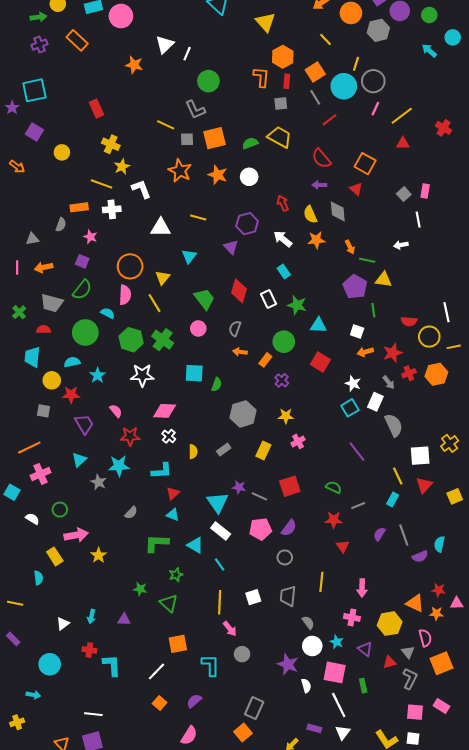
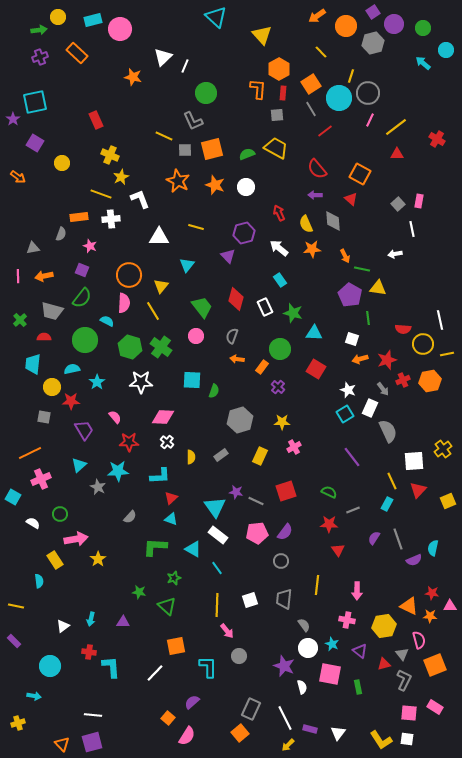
orange square: (160, 703) -> (168, 718), moved
white line: (339, 705) -> (285, 718), moved

